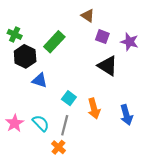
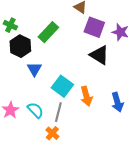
purple square: (102, 37) -> (94, 27), size x1.5
blue triangle: (40, 80) -> (34, 69), turned 42
cyan square: (69, 98) -> (62, 86), size x1.5

